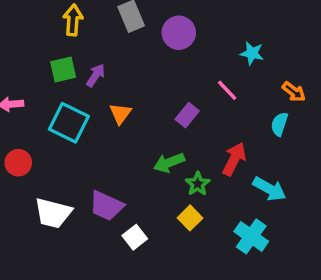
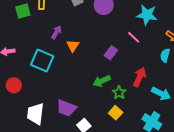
cyan star: (252, 53) -> (147, 15), size x1.5
green square: (63, 69) -> (23, 11), moved
orange triangle: (120, 114) -> (73, 46), moved
white trapezoid: (53, 213) -> (36, 114), turned 85

